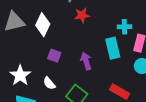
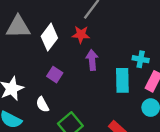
red star: (82, 15) -> (81, 35), moved
purple arrow: (86, 61) -> (92, 60), moved

